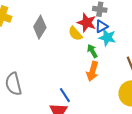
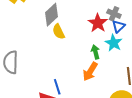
blue triangle: (101, 26) -> (119, 26), moved, turned -32
yellow semicircle: (75, 34) -> (59, 32), moved

